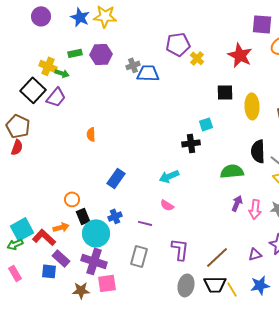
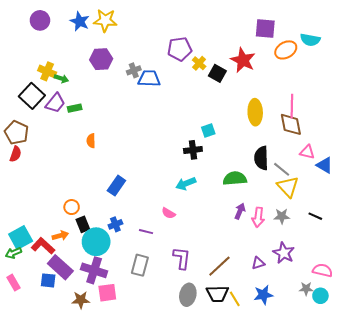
green rectangle: (75, 53) -> (75, 108), moved
black square: (225, 92) -> (217, 73), moved, turned 30
cyan arrow: (169, 176) -> (186, 184), moved
purple rectangle: (61, 258) -> (60, 267), size x1.4

